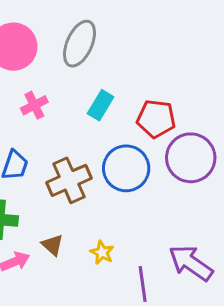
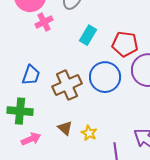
pink cross: (34, 105) -> (44, 22), moved
brown triangle: (52, 245) -> (65, 128), moved

